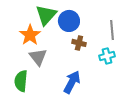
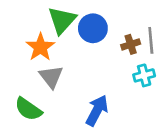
brown cross: (79, 43) -> (131, 44), moved, turned -32
green semicircle: (21, 81) -> (28, 109), turned -60

